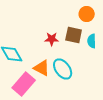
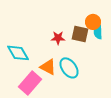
orange circle: (87, 14) -> (93, 22), moved
cyan semicircle: (92, 41) -> (98, 32), moved

